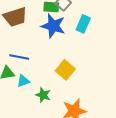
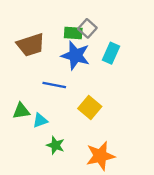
blue line: (19, 57) -> (54, 85), moved
green star: (43, 95) -> (55, 145), moved

